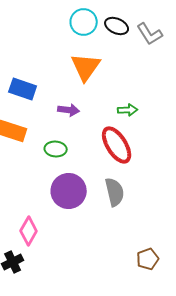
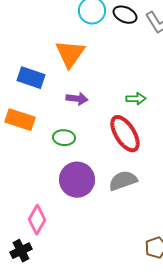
orange triangle: (86, 67) -> (70, 54), moved
gray semicircle: (115, 192) -> (123, 181), turned -96

